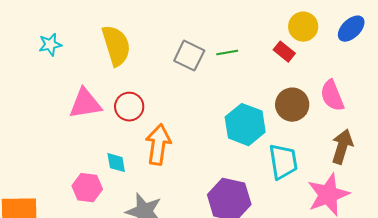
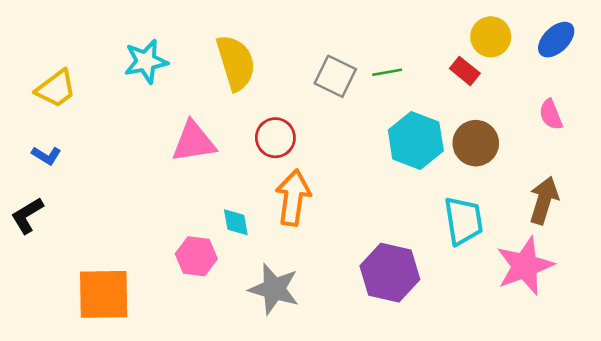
cyan star: (50, 45) -> (146, 61), size x1.4
pink semicircle: (332, 96) -> (551, 115), moved, size x0.7
red circle: (129, 107) -> (275, 138), moved
cyan hexagon: (245, 125) -> (416, 140), moved

